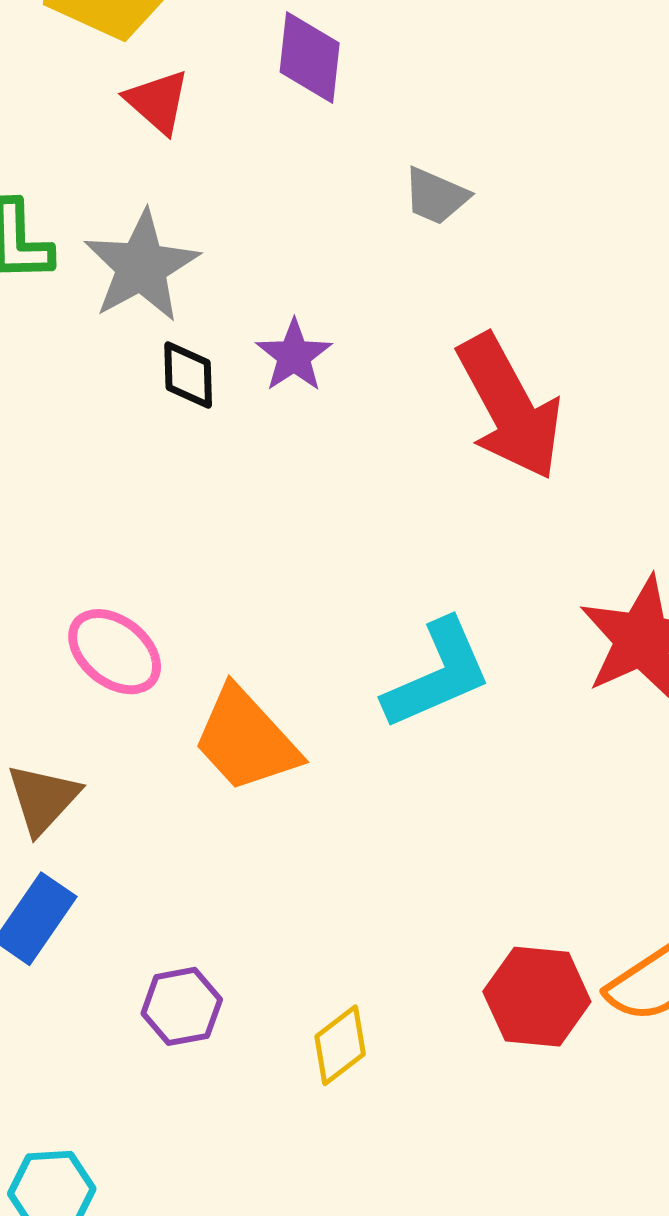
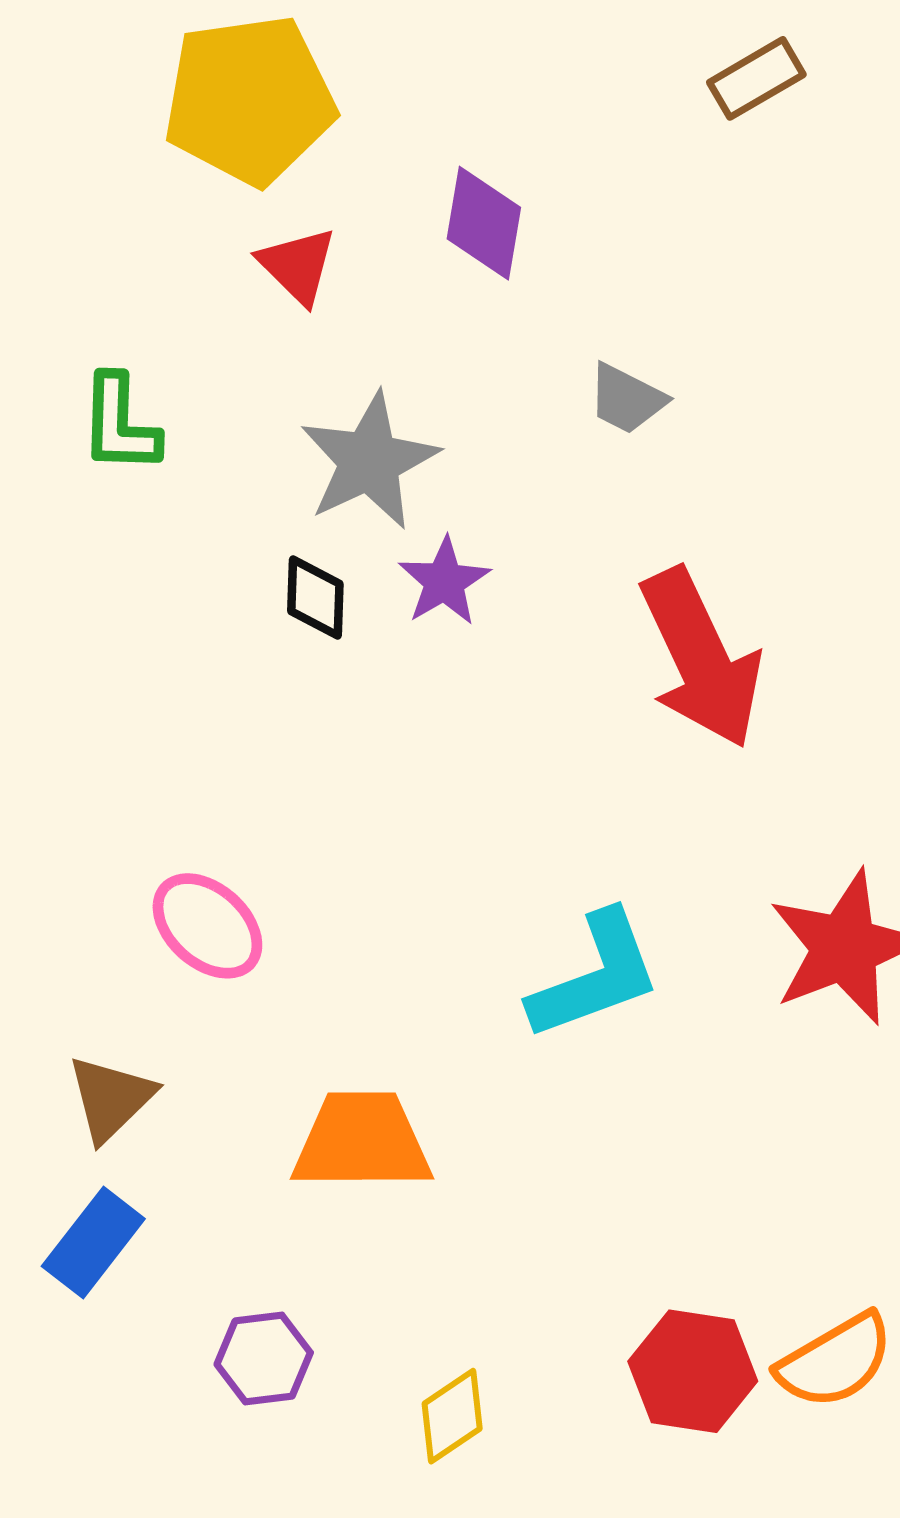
gray star: (141, 266) -> (369, 461), moved
orange trapezoid: (246, 740) -> (362, 1141), moved, turned 129

